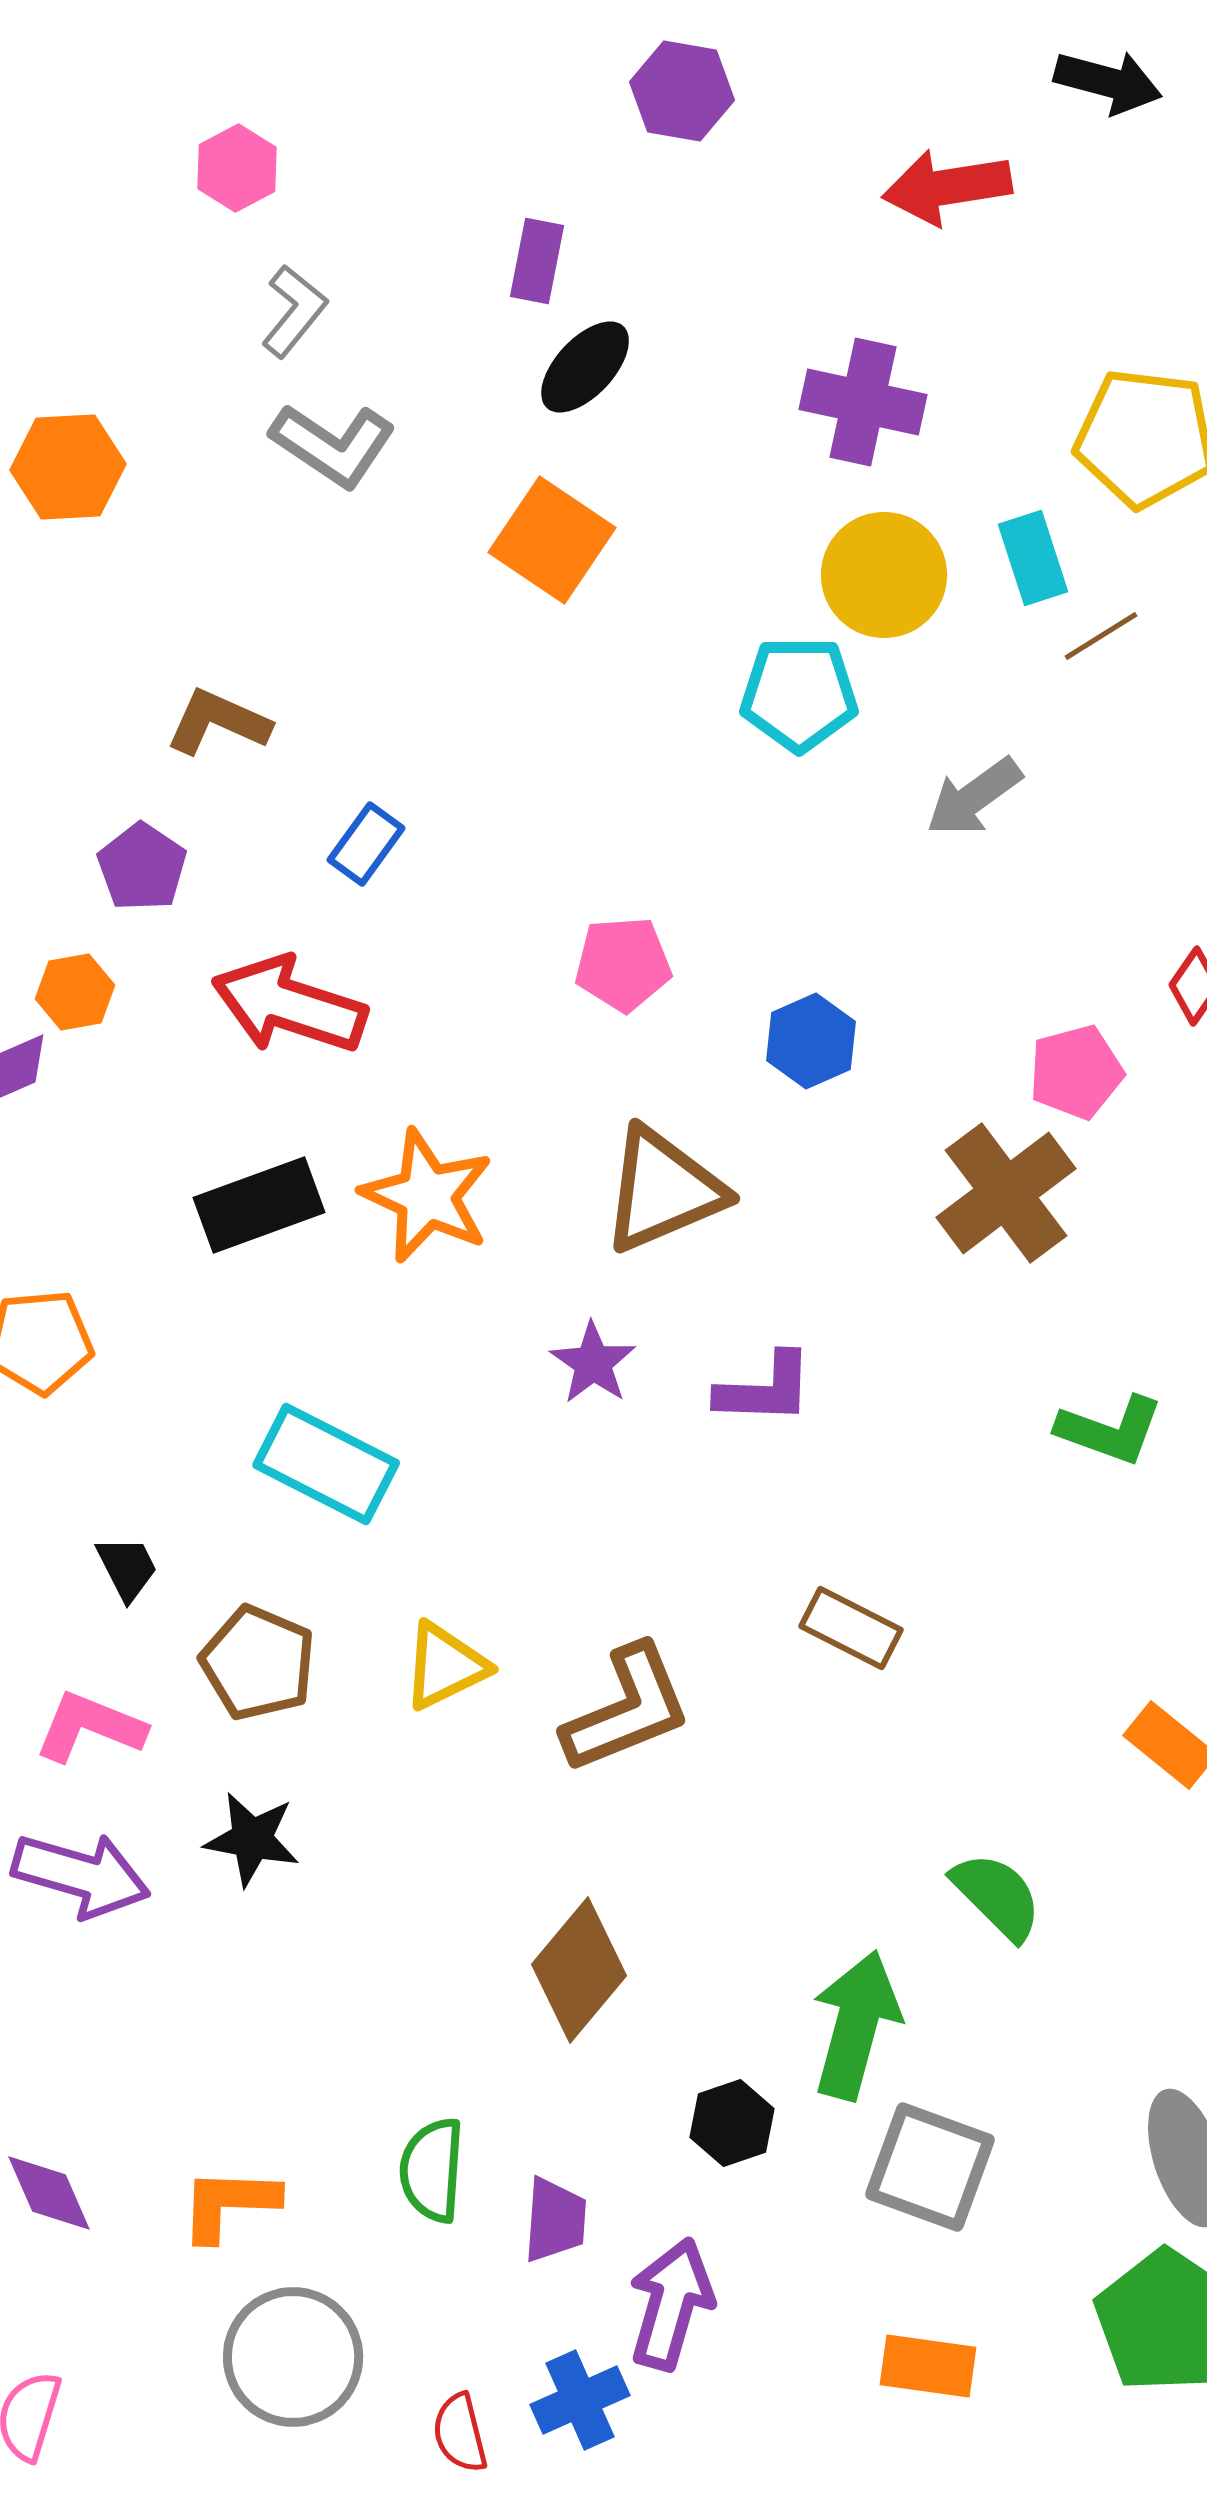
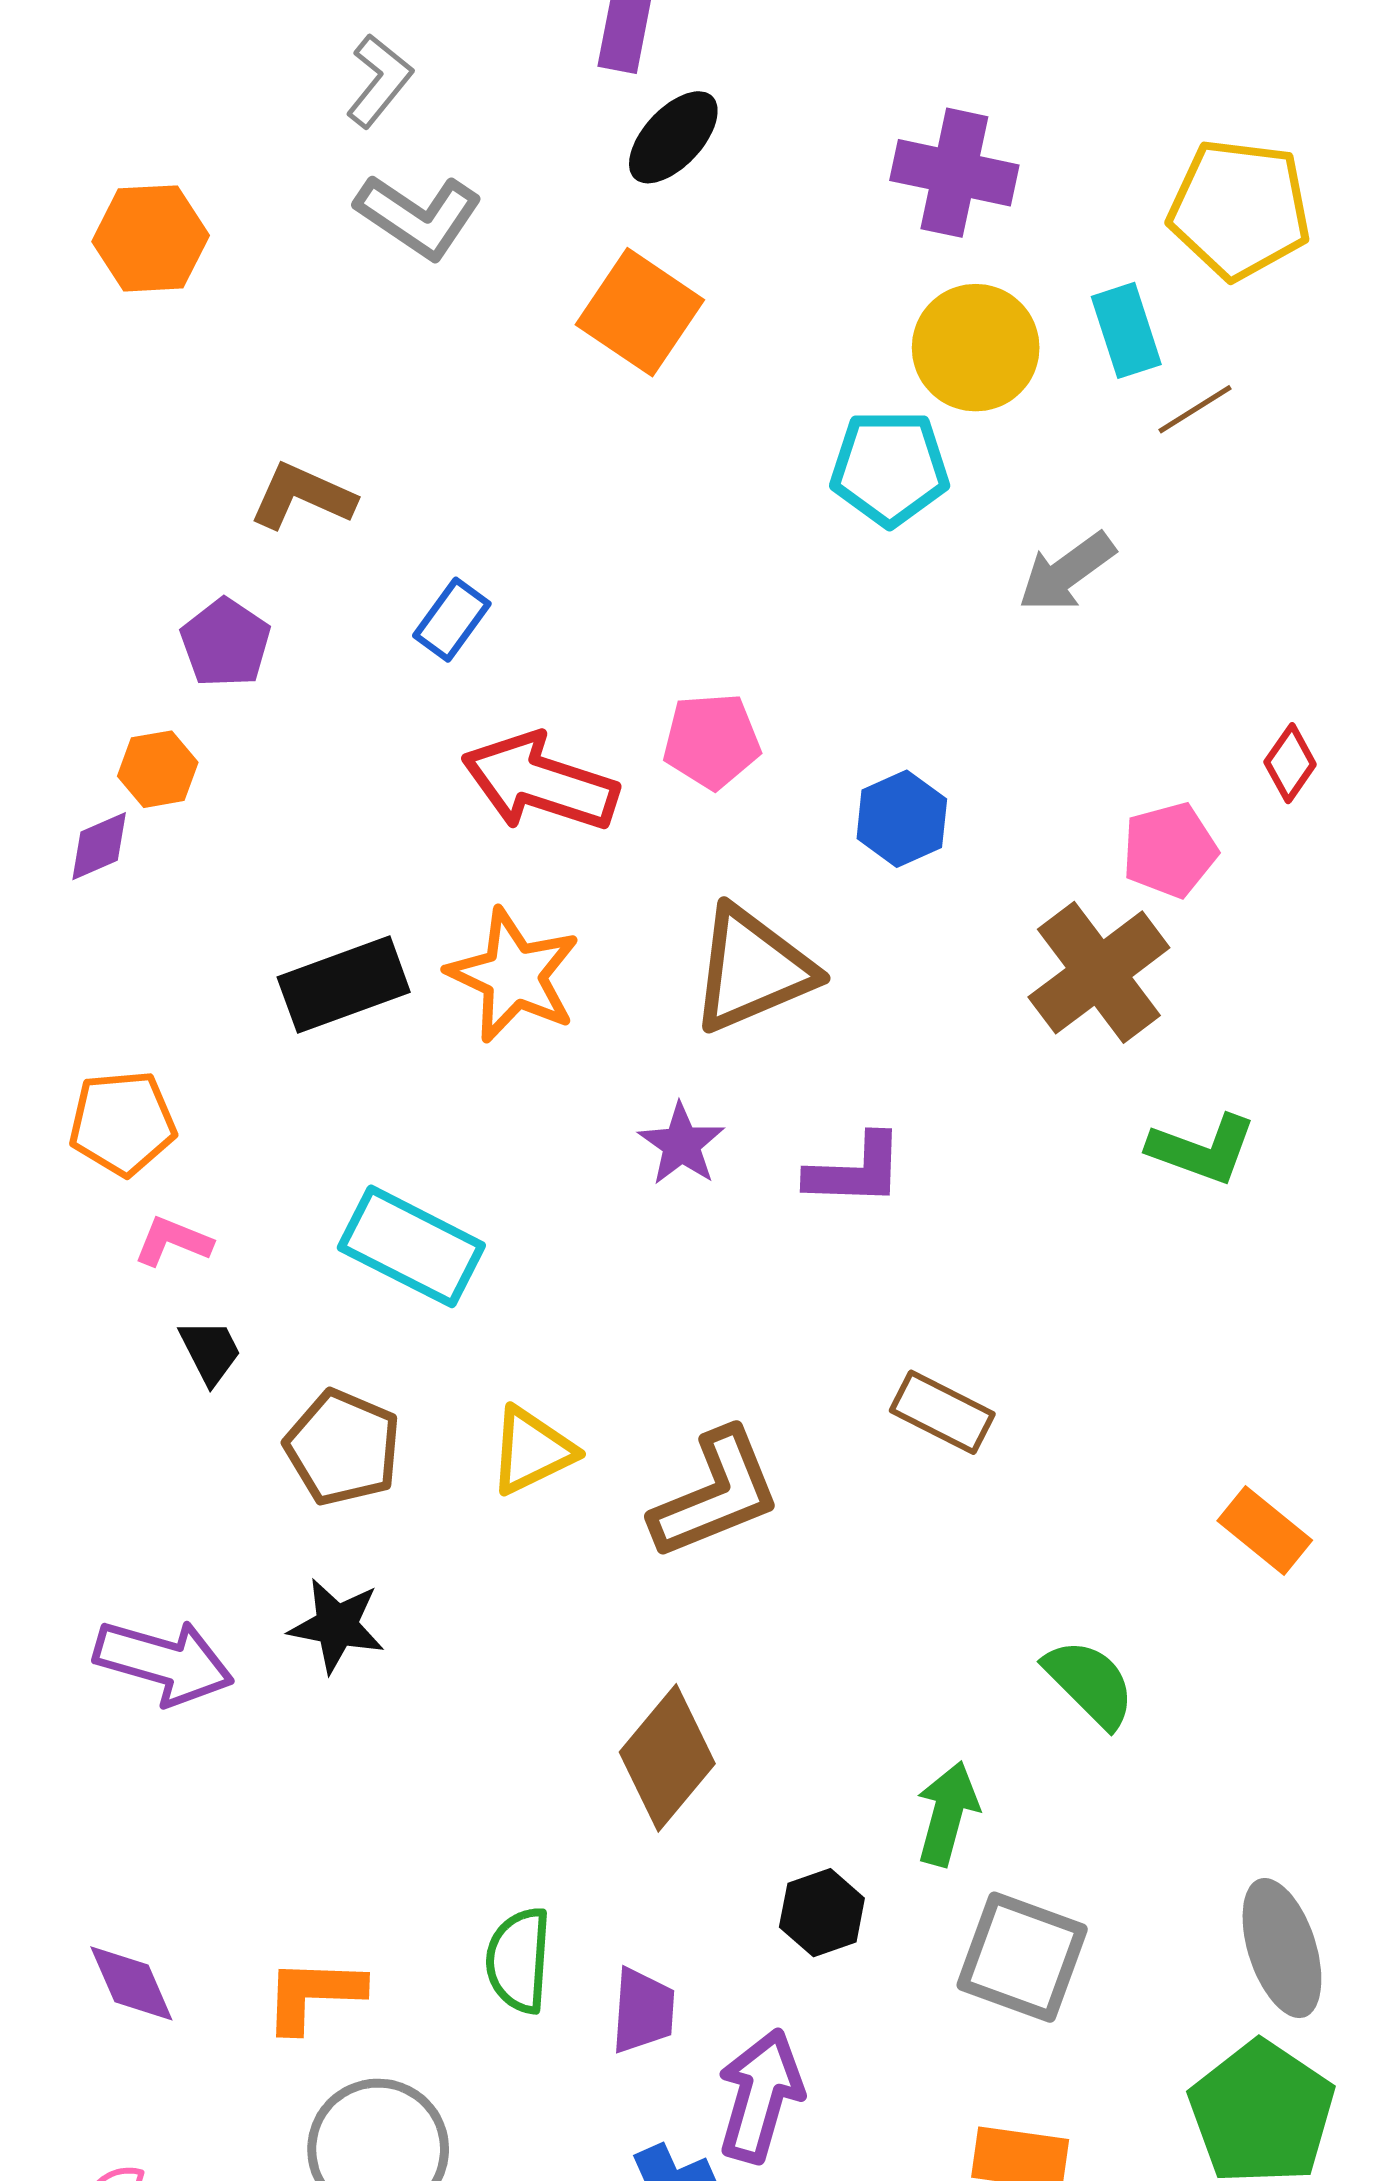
red arrow: (289, 1005) -> (540, 782), moved
green L-shape: (1110, 1430) -> (1202, 1149), moved
pink L-shape: (90, 1727) -> (173, 1241), moved, size x0.7
green arrow: (856, 2025) -> (947, 1814), size x0.7

